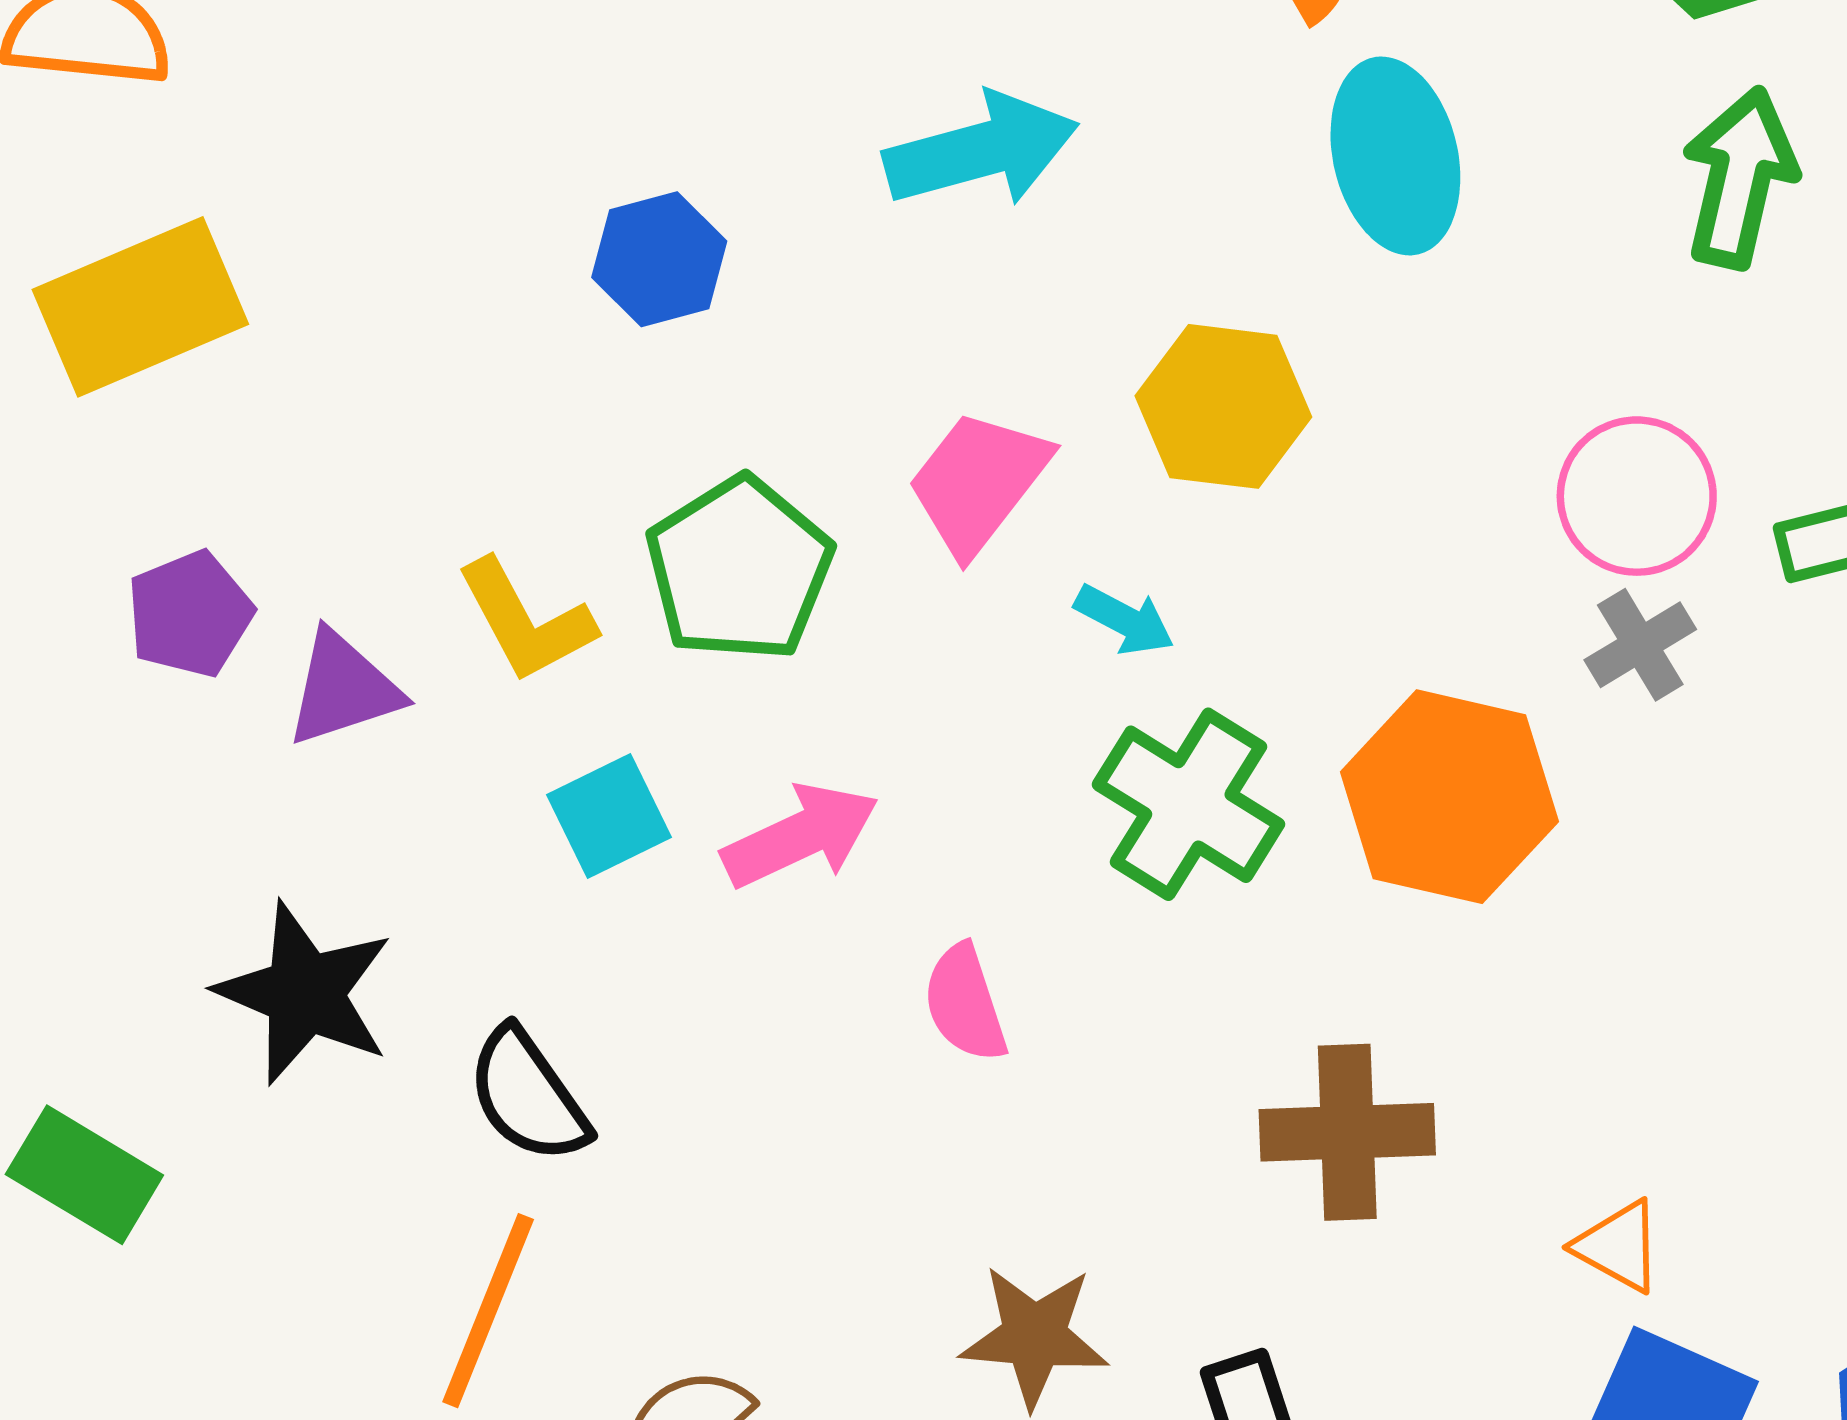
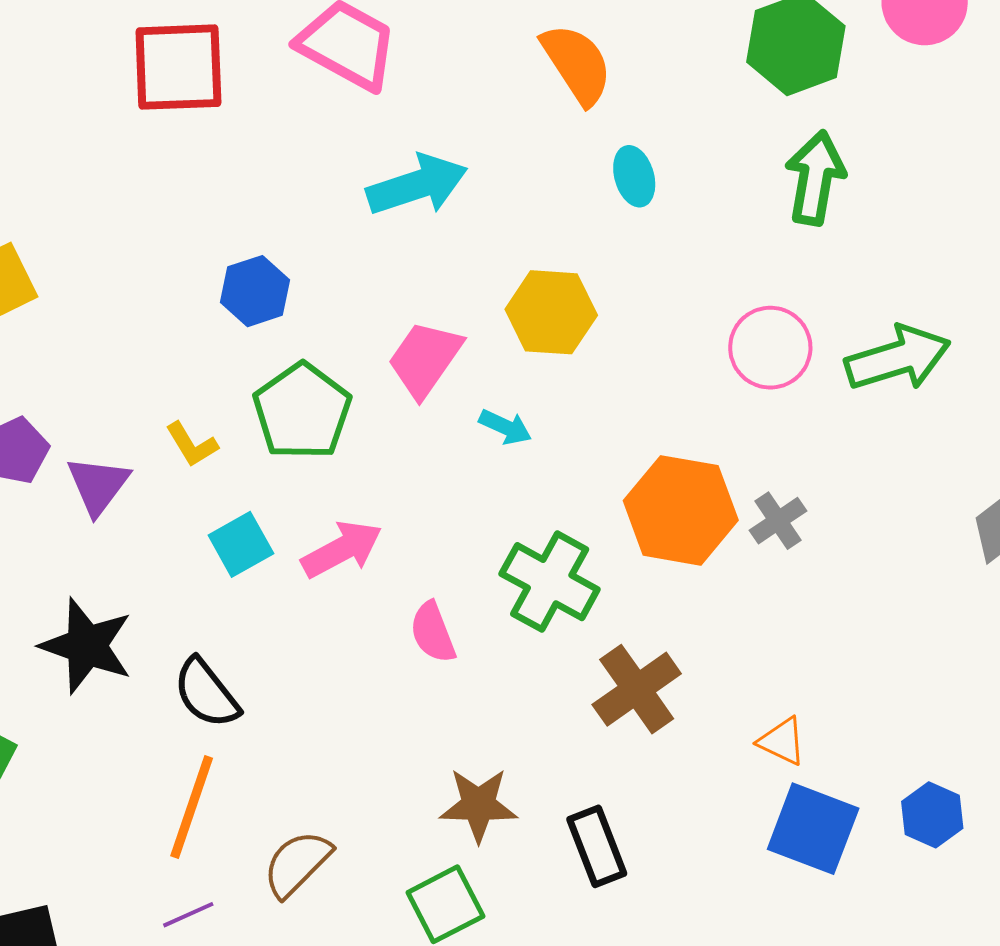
cyan ellipse: (1395, 156) -> (634, 176), size x0.6
blue hexagon: (659, 259) -> (255, 291), moved
yellow L-shape: (526, 621) -> (192, 444), size x0.7
gray cross: (1640, 645) -> (778, 521), moved
purple triangle: (343, 688) -> (98, 485), turned -32
green cross: (1188, 804) -> (550, 582), moved
brown cross: (1347, 1132) -> (637, 689), turned -30

